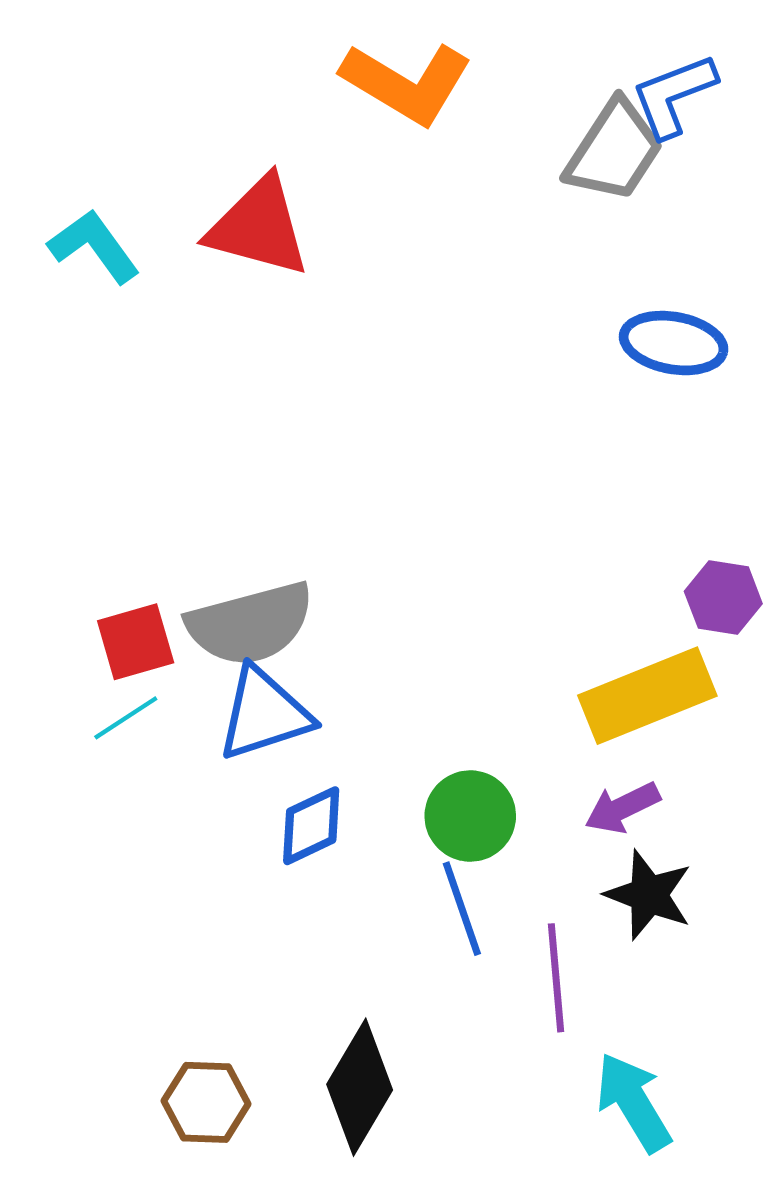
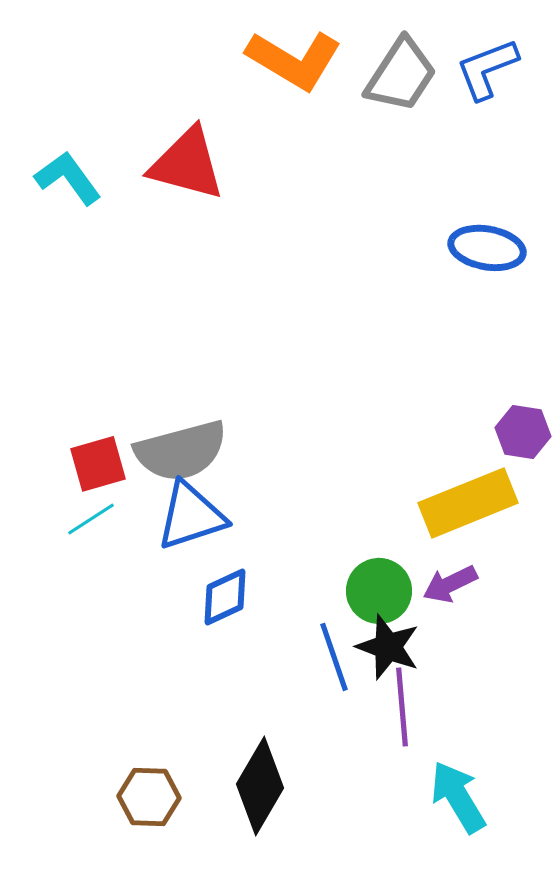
gray trapezoid: (614, 151) -> (401, 75), moved
green circle: (470, 816) -> (379, 591), moved
black star: (649, 895) -> (388, 647), moved

